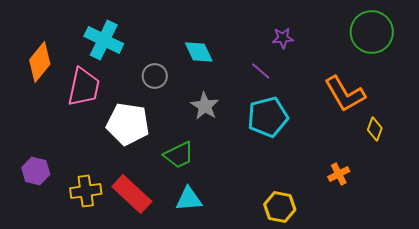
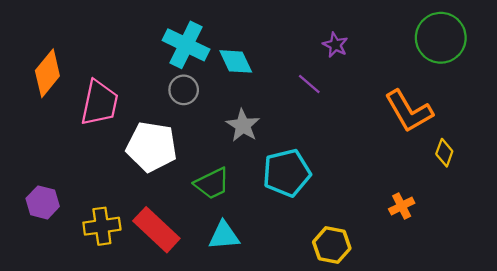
purple star: (283, 38) -> (335, 45), turned 30
cyan cross: (104, 40) -> (186, 45), moved
cyan pentagon: (268, 117) -> (287, 173), moved

